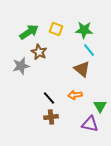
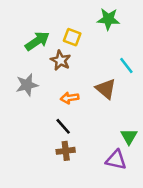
green star: (84, 30) -> (108, 19), moved
cyan line: (89, 50) -> (126, 66), moved
brown star: (39, 52) -> (61, 60), moved
orange arrow: (75, 95) -> (70, 98), moved

